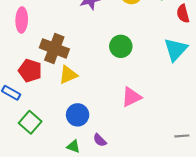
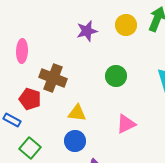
yellow triangle: (68, 75) -> (77, 113), moved, turned 30

